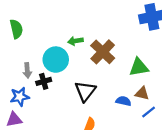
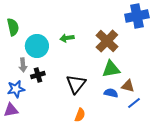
brown cross: (103, 52) -> (107, 41), moved
cyan circle: (56, 60) -> (37, 46), moved
green triangle: (139, 67) -> (111, 69), moved

